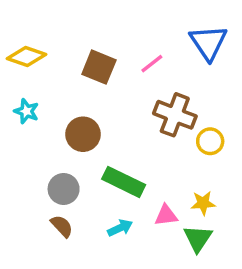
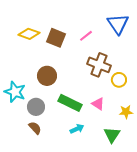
yellow diamond: (26, 57) -> (29, 34), moved
cyan star: (26, 111) -> (15, 92), moved, size x1.5
yellow star: (203, 203) -> (126, 112), moved
pink triangle: (166, 215) -> (98, 104), moved, turned 40
cyan arrow: (120, 228) -> (77, 129), moved

